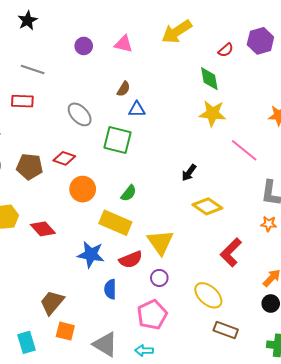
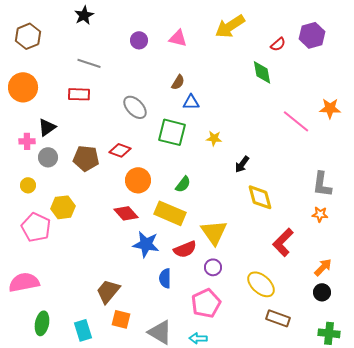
yellow star: (212, 113) -> (214, 138), moved, size x0.6
pink line: (244, 150) -> (296, 121), moved
yellow diamond: (207, 206) -> (260, 197), turned 40
red diamond: (43, 229) -> (126, 213), moved

